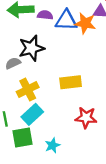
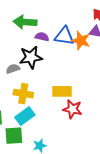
purple semicircle: (45, 15) -> (42, 37), moved
yellow cross: (28, 90) -> (23, 94), turned 30
red star: (86, 118) -> (73, 109), moved

